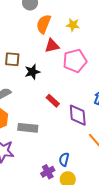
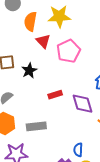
yellow star: (73, 25) -> (59, 16), size x1.6
red triangle: (52, 46) -> (43, 41), turned -49
red rectangle: (53, 101) -> (55, 95), turned -48

